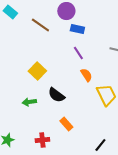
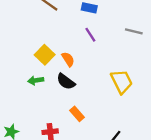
orange semicircle: (86, 75) -> (68, 59), moved
green arrow: (29, 102) -> (36, 80), moved

